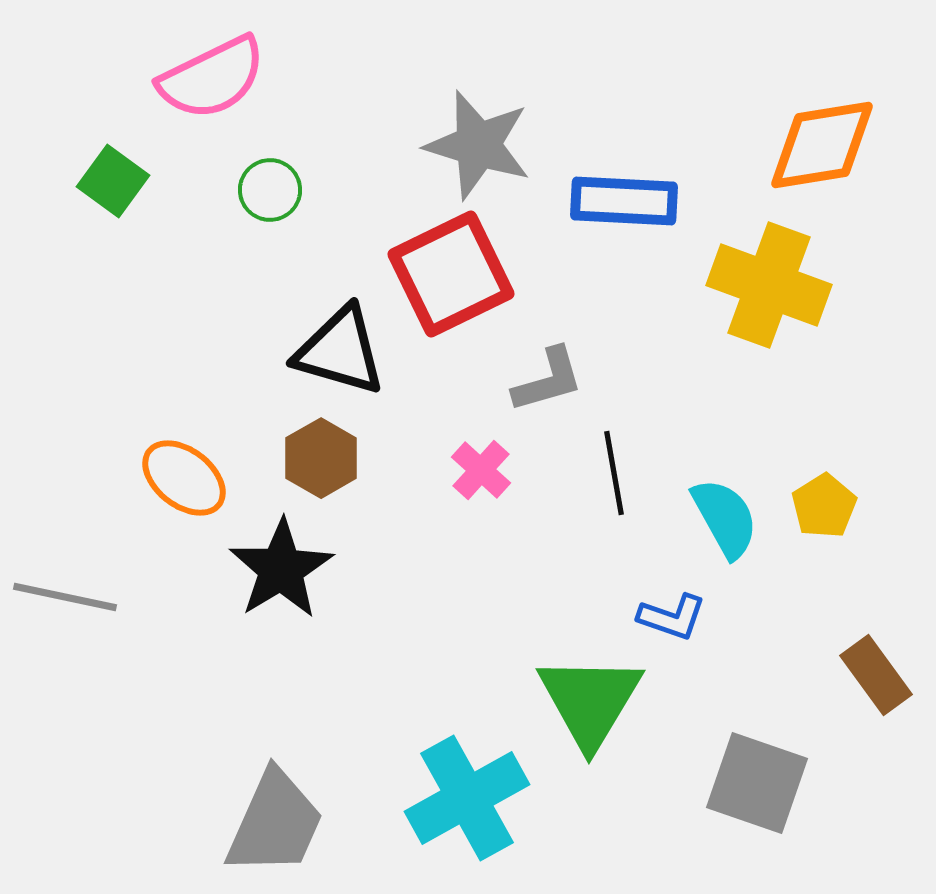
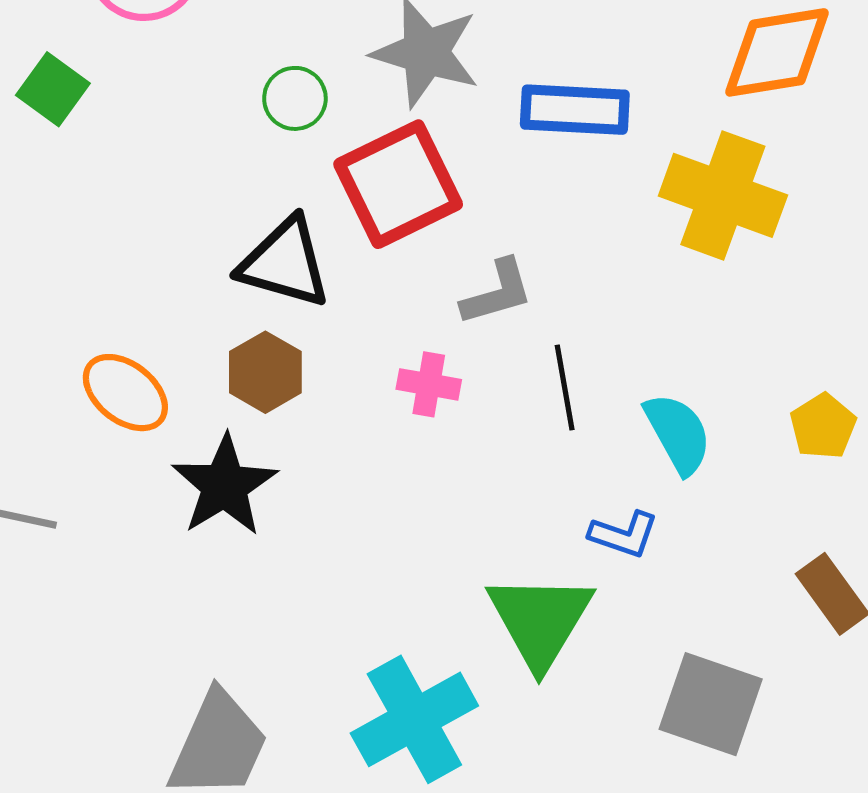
green circle: (270, 190) -> (295, 98), moved
pink cross: (481, 470) -> (429, 384), turned -32
yellow pentagon: (824, 506) -> (823, 426), moved

